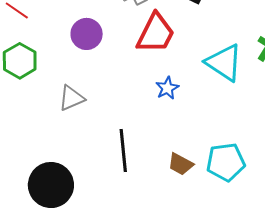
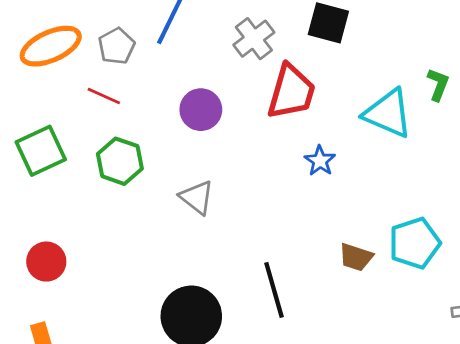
gray triangle: (71, 98) -> (197, 197), turned -48
black line: (123, 150) -> (274, 290), moved

